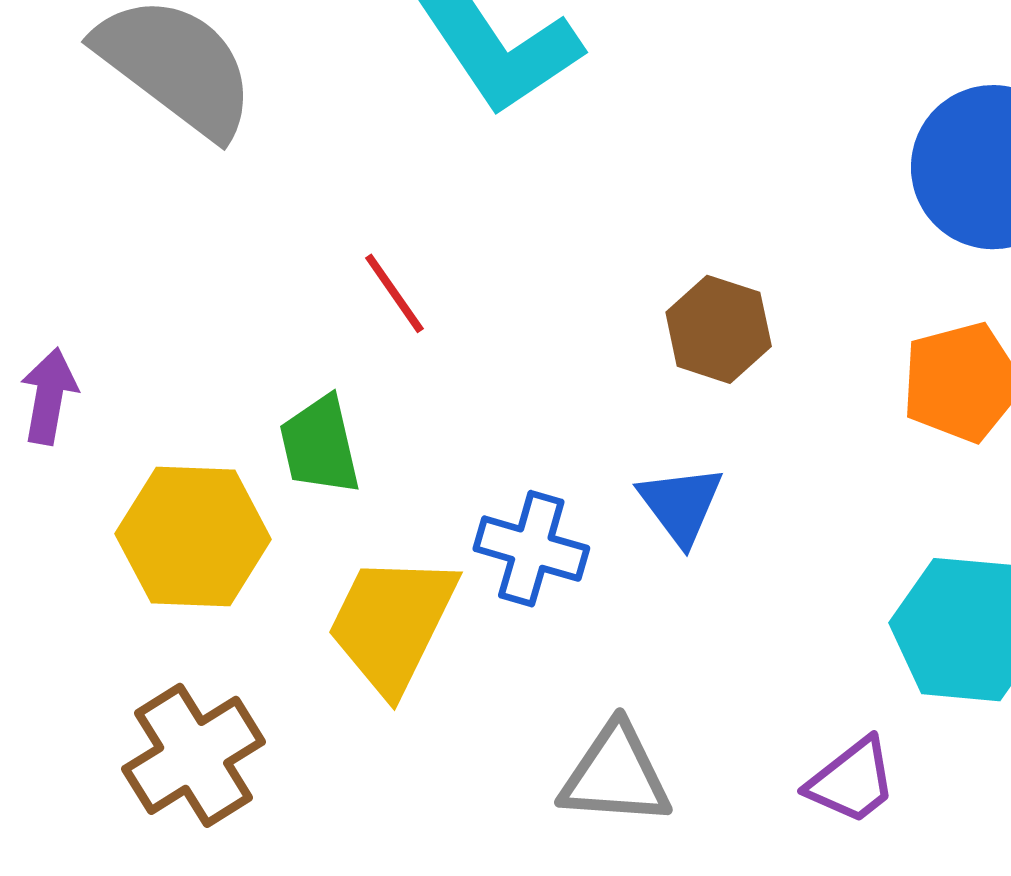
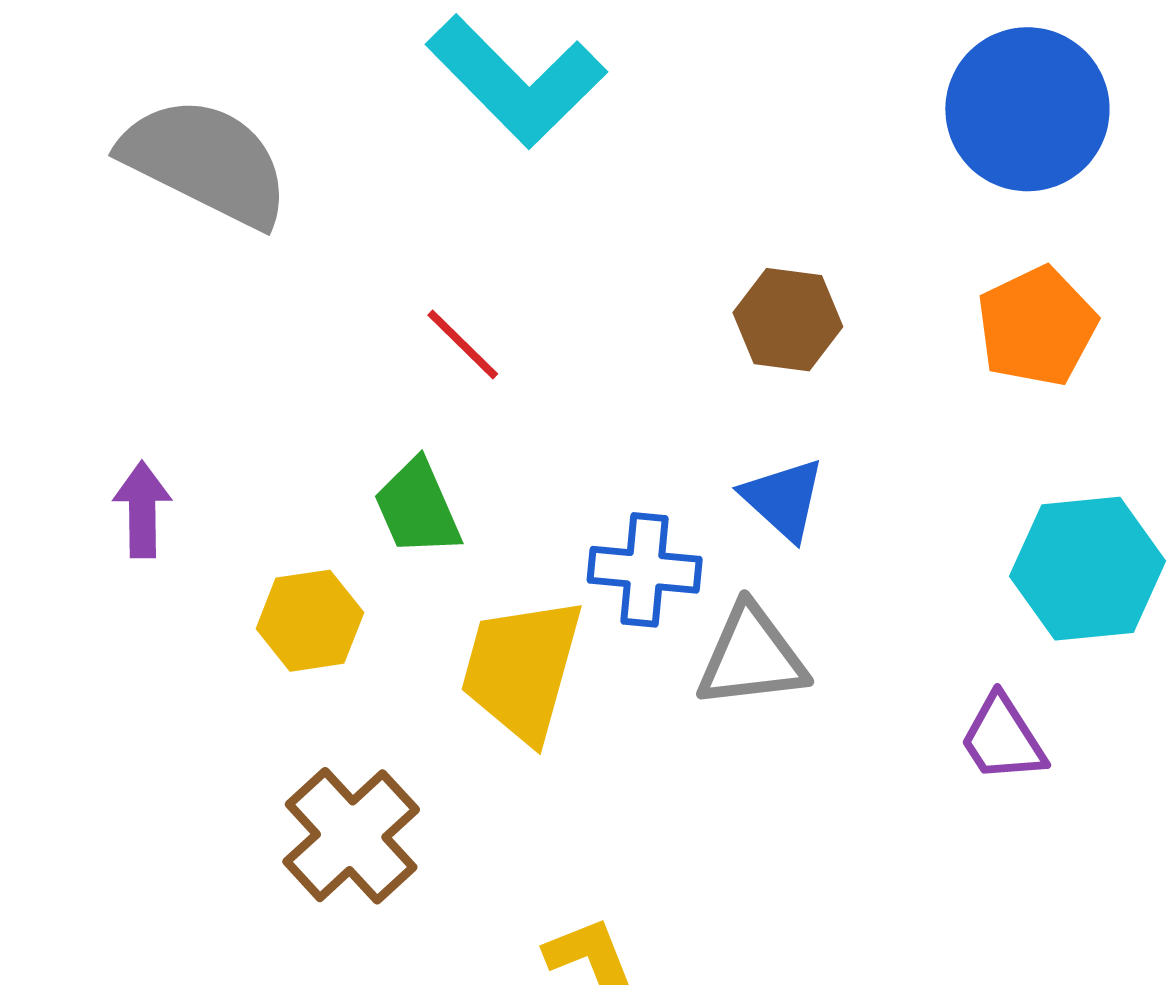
yellow hexagon: (193, 536) -> (310, 621), size x0.7
gray triangle: (616, 775) -> (752, 657), moved
purple trapezoid: (852, 781) -> (1003, 739), turned 106

